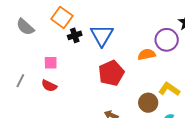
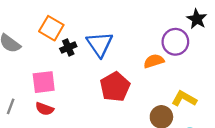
pink square: (51, 63) -> (44, 82), size x1.5

